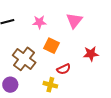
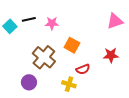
pink triangle: (74, 21) -> (115, 21), moved, turned 30
pink star: (39, 22) -> (52, 23), moved

